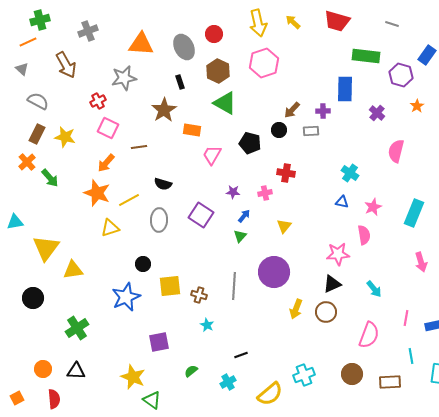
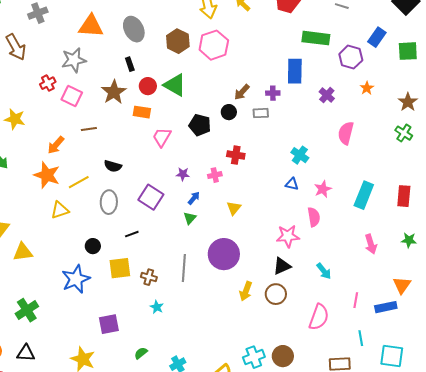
red circle: (214, 34) -> (148, 86), moved
brown hexagon: (218, 71) -> (178, 41), moved
pink square: (108, 128) -> (72, 96), moved
black line: (241, 355) -> (132, 234), moved
brown circle: (352, 374) -> (283, 356), moved

